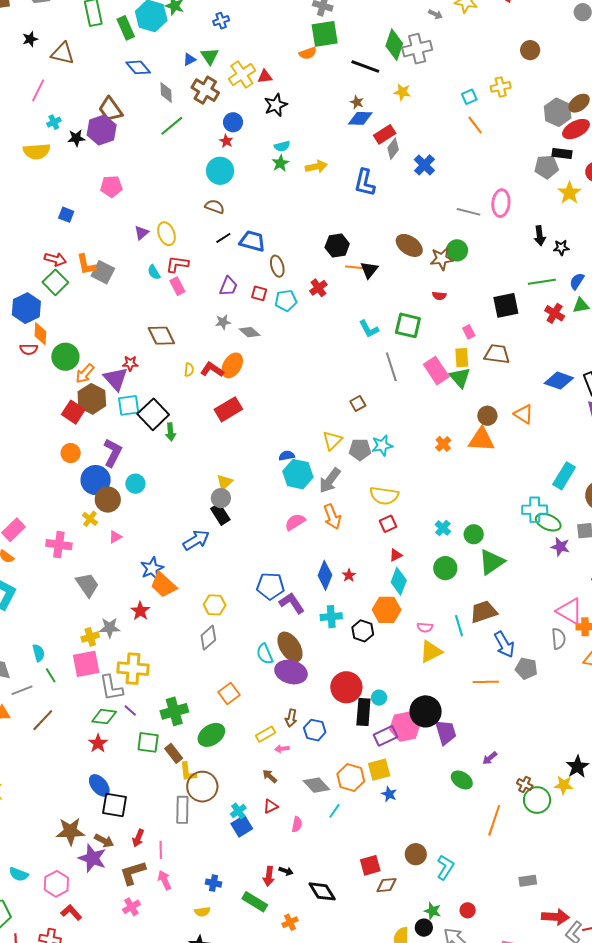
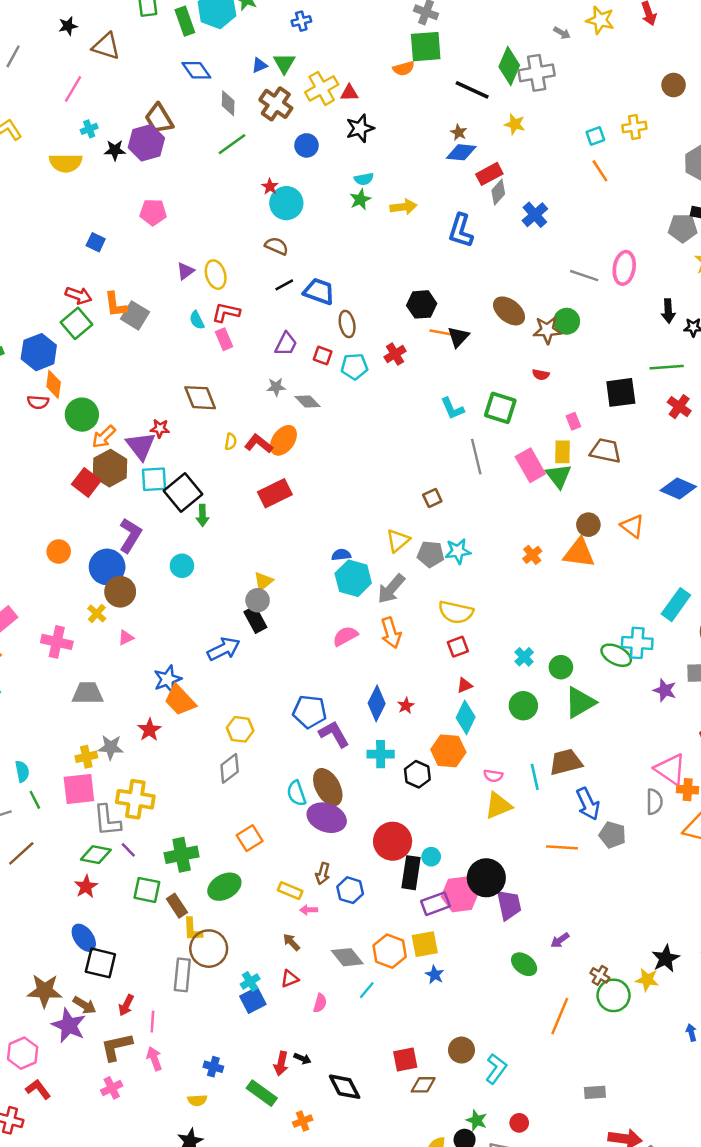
red star: (226, 141) -> (270, 186), moved
orange circle: (71, 453) -> (59, 552), moved
cyan circle: (135, 484) -> (182, 566), moved
green ellipse: (548, 522) -> (616, 655), moved
gray trapezoid: (87, 585) -> (88, 693), turned -60
yellow rectangle: (265, 734) -> (290, 891), turned 48

